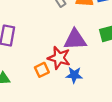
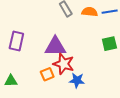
purple triangle: (75, 39) -> (55, 47), moved

